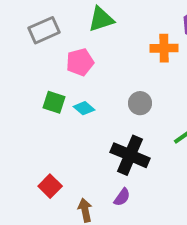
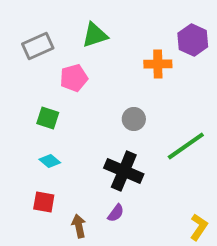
cyan diamond: (84, 108) -> (50, 161), moved
red square: (50, 186) -> (44, 202), turned -35

